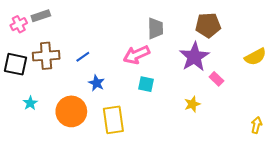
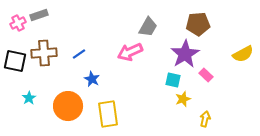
gray trapezoid: (155, 28) -> (148, 27), turned 30
cyan square: (146, 84) -> (173, 80), moved
yellow arrow: (256, 125) -> (205, 119), moved

